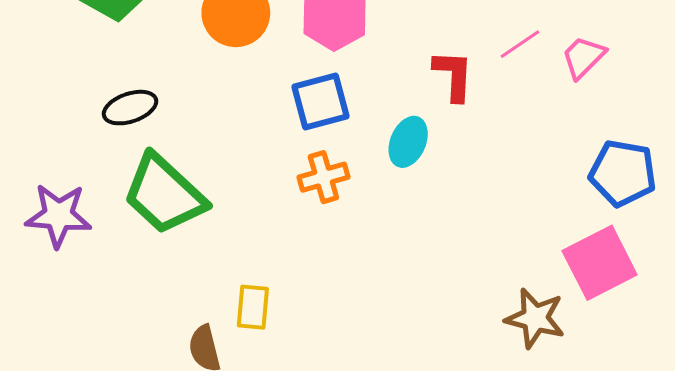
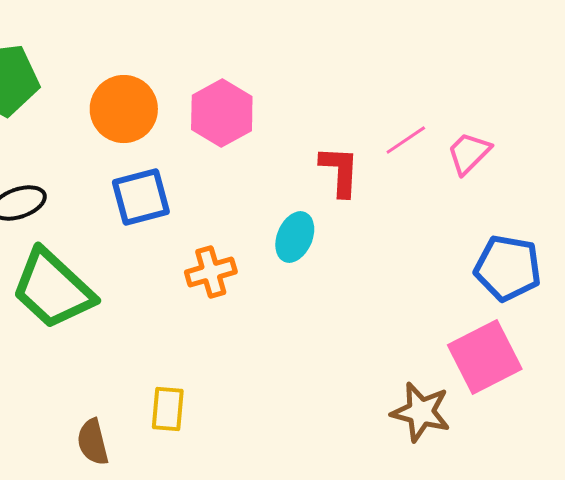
blue square: (320, 102) -> (141, 197), moved
yellow rectangle: (253, 307) -> (168, 409), moved

